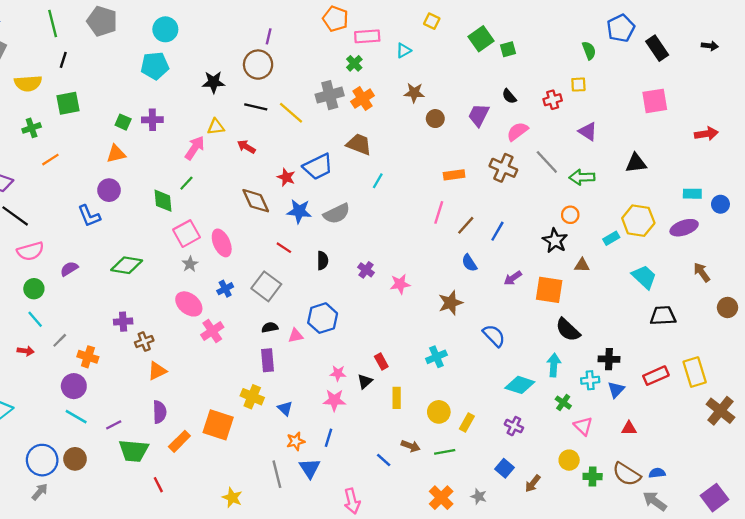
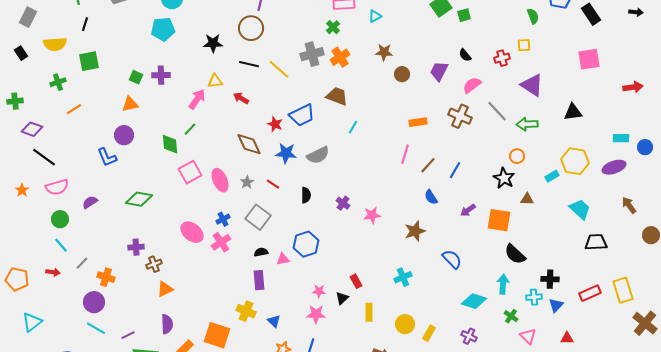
purple triangle: (588, 131) -> (532, 85), size x1.4
gray star: (190, 264) -> (247, 182), moved
pink cross: (212, 331) -> (221, 242), moved

